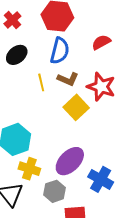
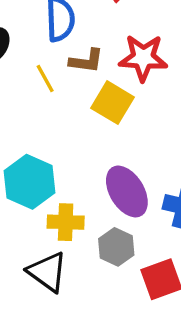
purple ellipse: (70, 161) -> (127, 191), turned -60

